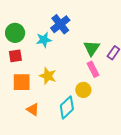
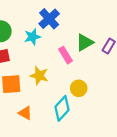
green triangle: (92, 48) -> (85, 42), turned 30
pink rectangle: (93, 69) -> (66, 55), moved

